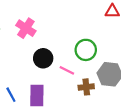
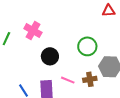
pink line: (67, 70) -> (68, 80), moved

